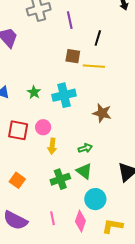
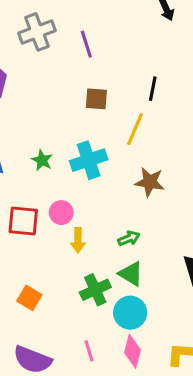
black line: (98, 38) -> (153, 89), moved
yellow line: (94, 66) -> (135, 129), moved, turned -65
cyan circle: (95, 199) -> (130, 313), moved

